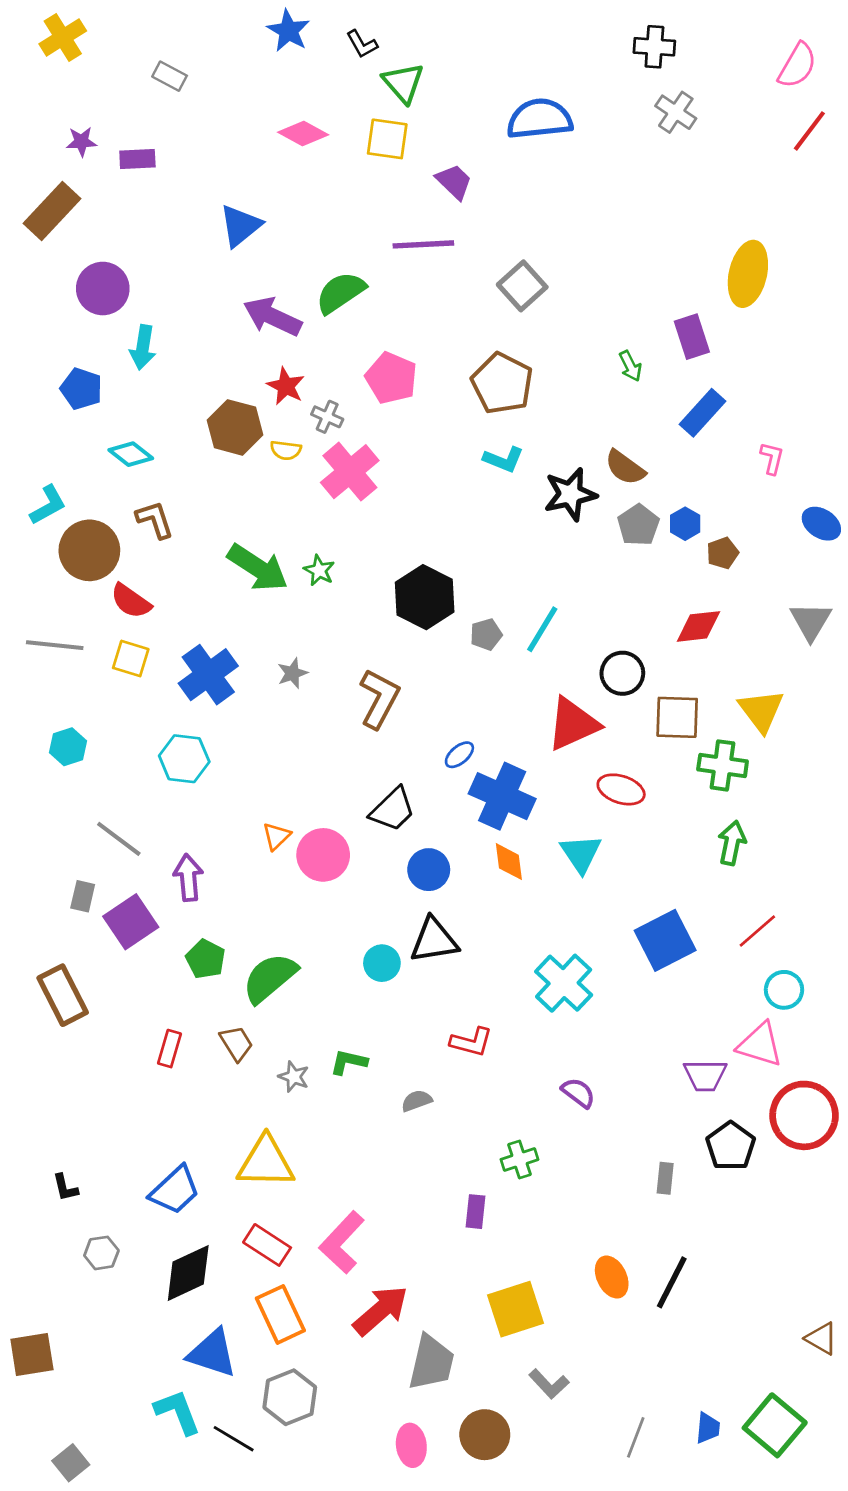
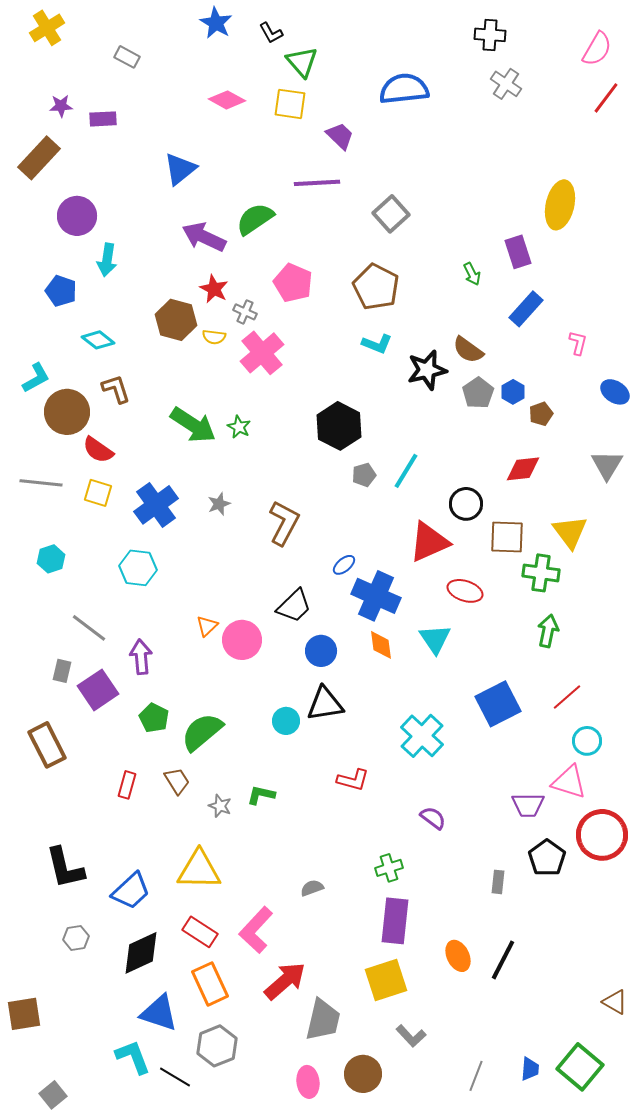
black hexagon: (425, 597) -> (339, 426), moved
gray semicircle: (417, 1101) -> (312, 888), moved
black L-shape: (65, 1188) -> (65, 868), moved, size x2.0
purple rectangle: (475, 1212) -> (395, 921), moved, size x1.8

